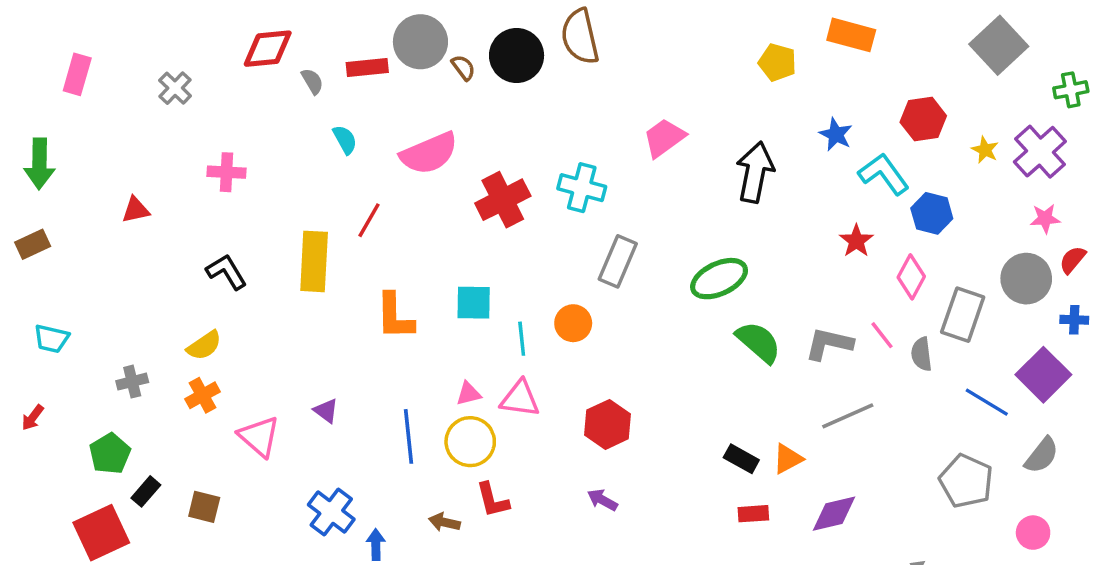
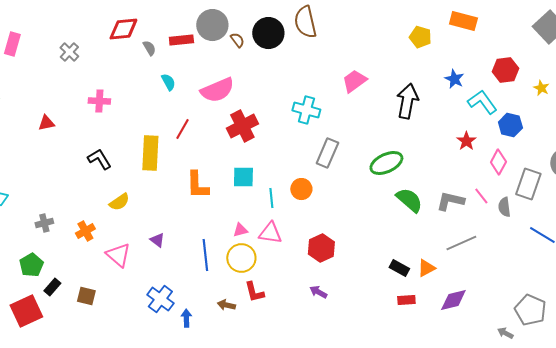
red cross: (503, 200) -> (242, 126), moved
yellow semicircle: (204, 346) -> (119, 202), moved
gray pentagon: (966, 481) -> (530, 310), moved

